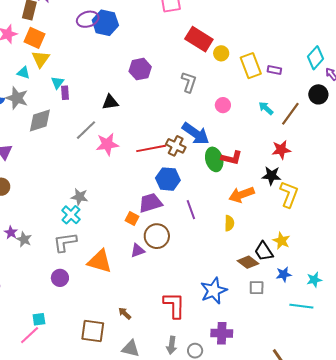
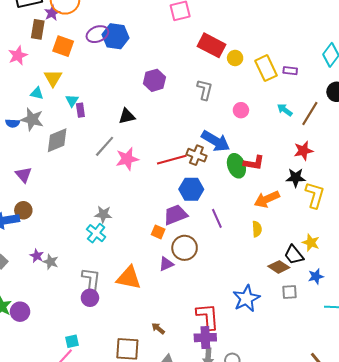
orange square: (35, 38) -> (63, 46), moved
gray L-shape: (65, 242) -> (91, 280), moved, turned 110
purple cross: (222, 333) -> (205, 338), moved

